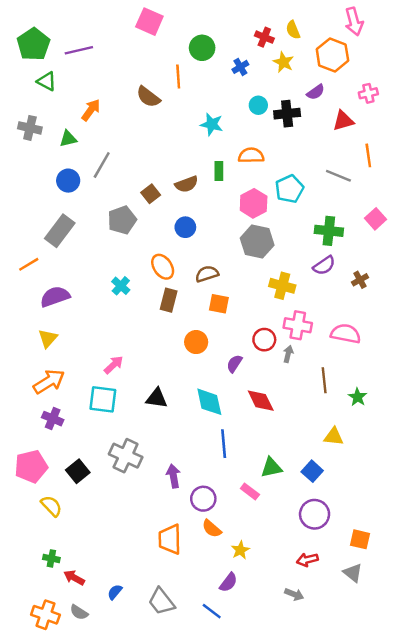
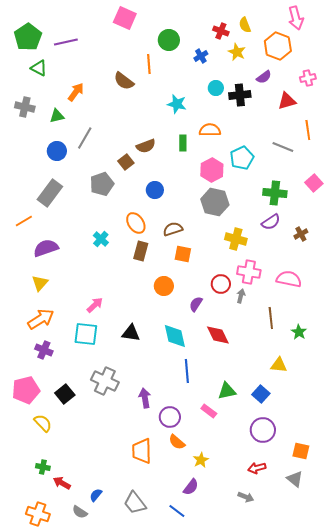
brown semicircle: (187, 184) -> (146, 146), moved
gray semicircle: (79, 612) -> (80, 512), moved

